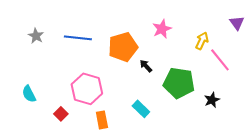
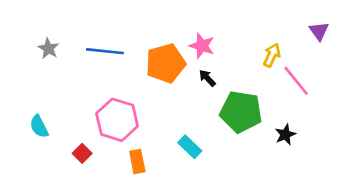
pink star: (162, 29) -> (202, 46), moved, turned -30
black arrow: (146, 66) -> (207, 78), moved

